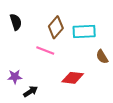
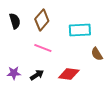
brown diamond: (56, 27) -> (42, 20), moved
black arrow: (31, 91) -> (37, 75), moved

